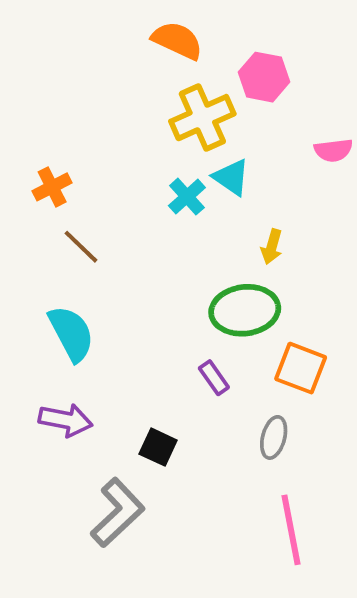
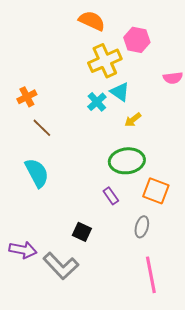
yellow arrow: (272, 247) -> (133, 120), moved, turned 36
purple arrow: (66, 420) -> (23, 250), moved
gray L-shape: (118, 513) -> (61, 266), turned 90

